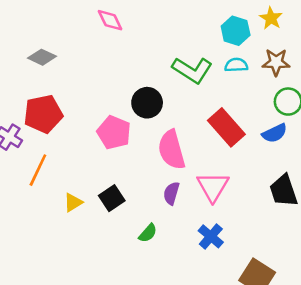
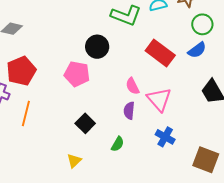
pink semicircle: (172, 150) -> (133, 86), moved, size x0.6
yellow triangle: (73, 202) -> (74, 161), moved

